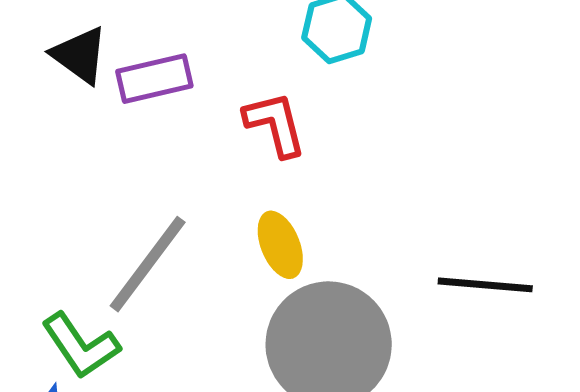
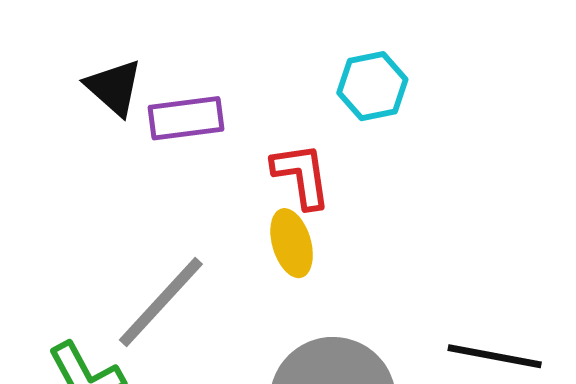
yellow ellipse: (280, 245) -> (292, 243), moved

